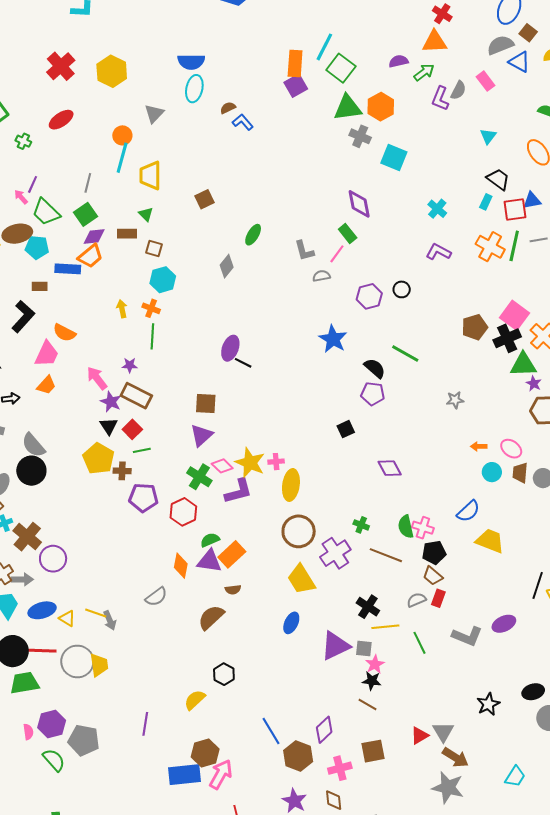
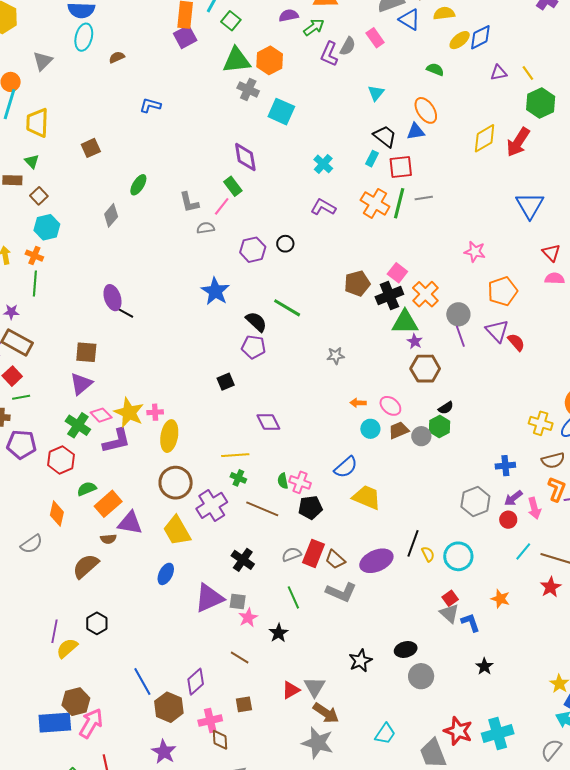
green square: (341, 68) -> (231, 21), size x0.7
blue L-shape: (243, 122) -> (150, 105), moved, turned -35
blue triangle: (532, 200) -> (416, 131), moved
brown square: (154, 249) -> (39, 196), turned 30
pink square: (514, 315) -> (397, 273), size x0.7
purple ellipse: (230, 348) -> (112, 298), turned -40
brown trapezoid: (520, 473) -> (399, 430), turned 60
green semicircle: (406, 527) -> (283, 481), size x0.7
purple triangle: (209, 561) -> (130, 523), moved
brown trapezoid: (433, 576) -> (335, 560), moved
red rectangle: (438, 598) -> (314, 553), size x1.5
purple ellipse: (504, 624) -> (376, 561), moved, size x1.4
yellow line: (385, 627) -> (235, 455), moved
black star: (372, 681) -> (279, 633), moved, turned 30
purple line: (145, 724) -> (54, 631), moved
brown square: (373, 751) -> (244, 704), size x0.7
brown diamond: (334, 800) -> (220, 740), moved

